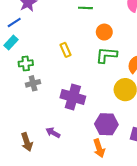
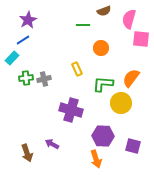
blue line: (14, 23) -> (23, 40), moved
yellow rectangle: (66, 50) -> (77, 69), moved
green L-shape: (106, 55) -> (103, 84), moved
gray cross: (33, 83) -> (44, 79), moved

